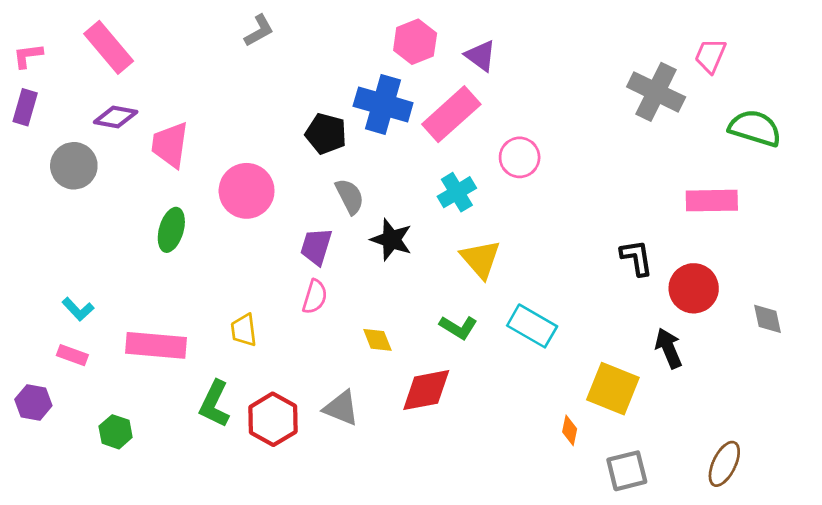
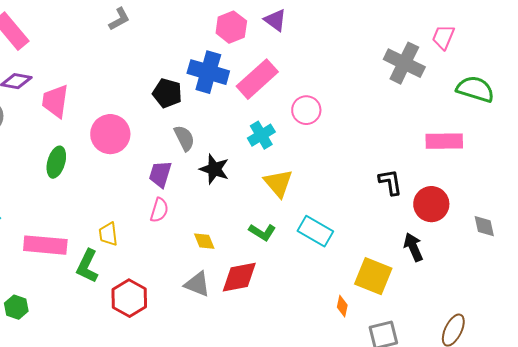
purple triangle: (481, 56) -> (275, 20), moved
green L-shape: (215, 404) -> (87, 266), moved
gray triangle: (341, 408) -> (197, 284), moved

